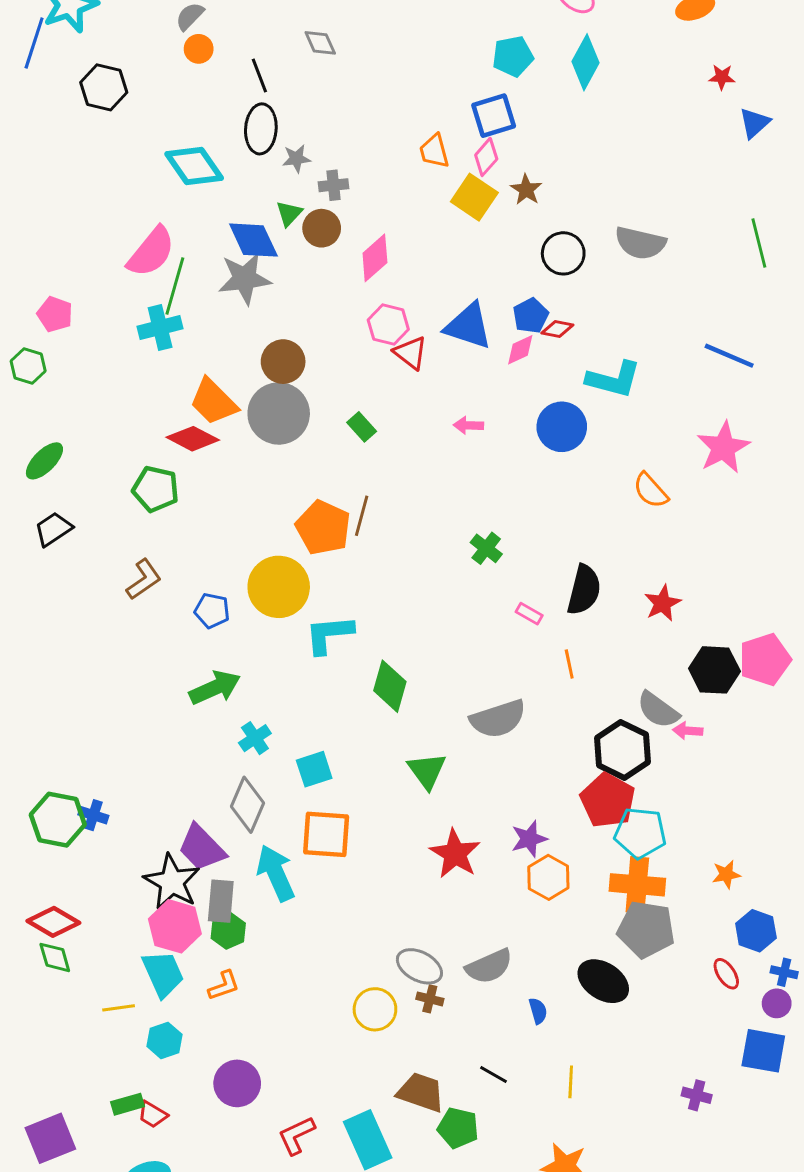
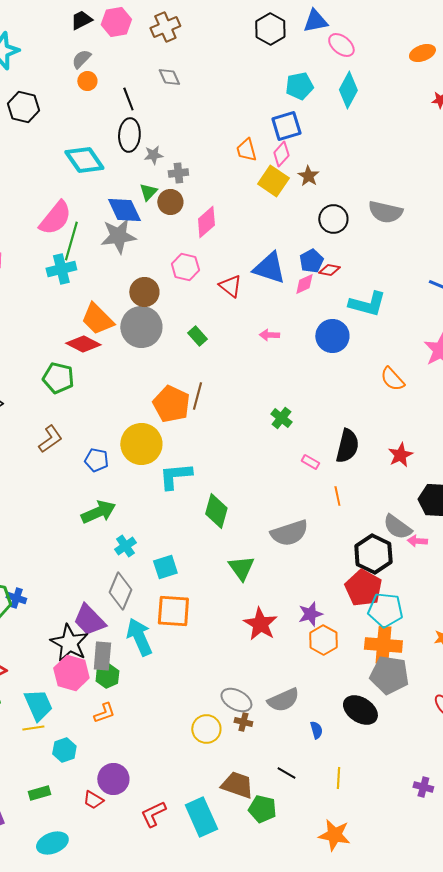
pink hexagon: (388, 325) -> (185, 267), moved
cyan trapezoid: (163, 974) -> (38, 705), moved
red trapezoid: (153, 1115) -> (93, 800), moved

